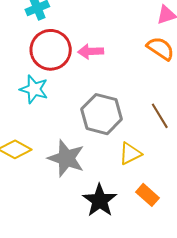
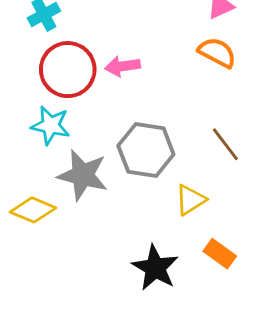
gray star: (66, 158) -> (83, 175), moved

